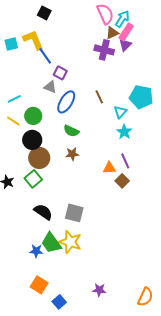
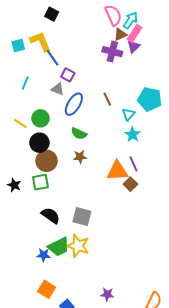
cyan line: (14, 99) -> (25, 83), moved, turned -40
orange triangle: (109, 168) -> (117, 171), size x1.6
green square: (33, 179) -> (40, 182), turned 30
green trapezoid: (51, 243) -> (59, 247), turned -80

